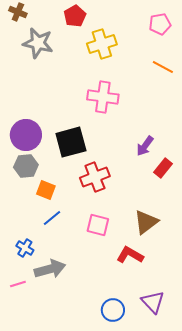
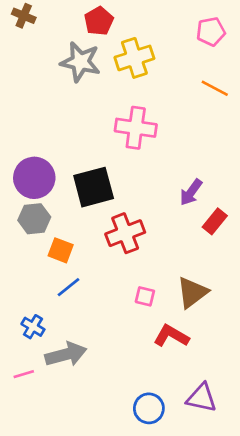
gray star: (38, 43) -> (80, 62), moved
pink square: (98, 225) -> (145, 296), moved, size x0.7
purple triangle: (153, 302) -> (202, 398), turned -35

